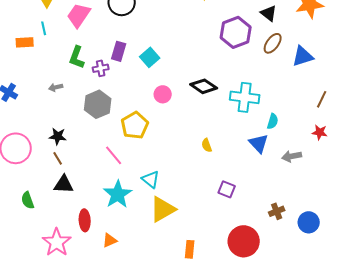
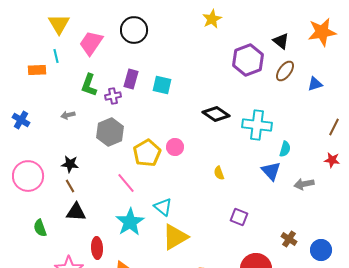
blue triangle: (303, 56) -> (315, 84), size x0.7
cyan square: (150, 57) -> (162, 85), turned -36
pink circle: (163, 94) -> (175, 147), moved
brown cross: (277, 211) -> (289, 239), turned -35

